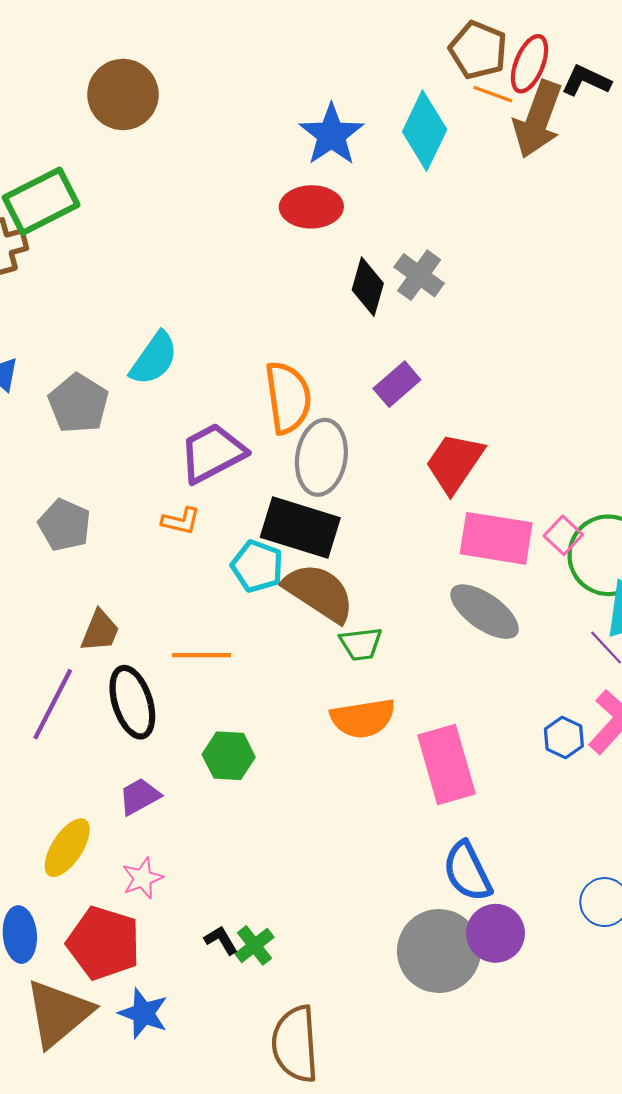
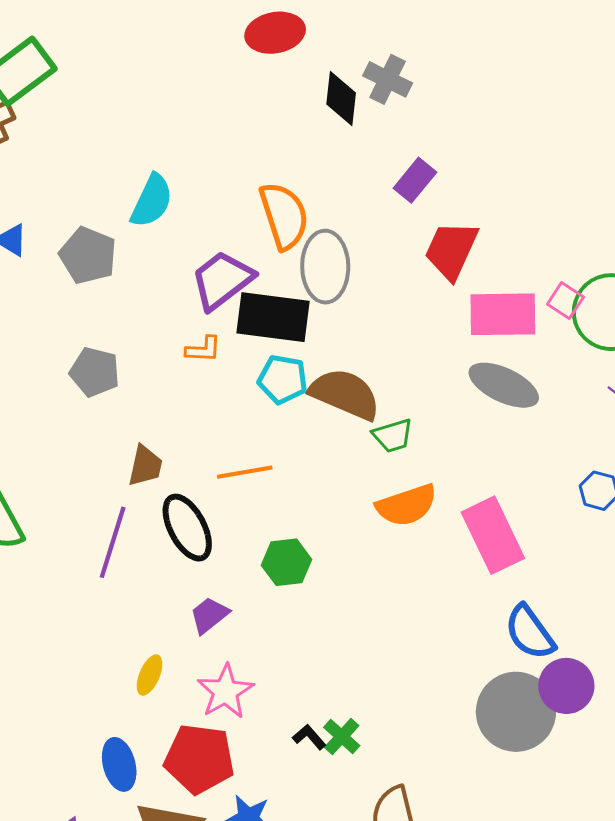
purple rectangle: (397, 384) -> (415, 180), moved
black rectangle: (300, 527) -> (273, 317), moved
yellow ellipse: (67, 848) -> (150, 675), size x0.7
pink star: (143, 878) -> (225, 691), size x1.4

